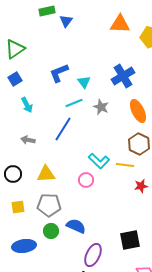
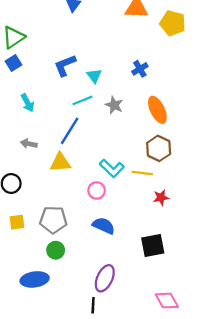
blue cross: (123, 76) -> (140, 69), size x0.6
blue square: (15, 79) -> (13, 63), moved
yellow triangle: (46, 174) -> (60, 162), moved
blue semicircle: (76, 226) -> (104, 226), moved
black square: (130, 240) -> (153, 246), moved
blue ellipse: (24, 246) -> (35, 279), moved

